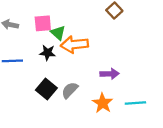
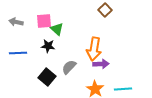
orange arrow: (74, 44) -> (94, 49), moved, turned -75
gray semicircle: (70, 90) -> (69, 67), moved

